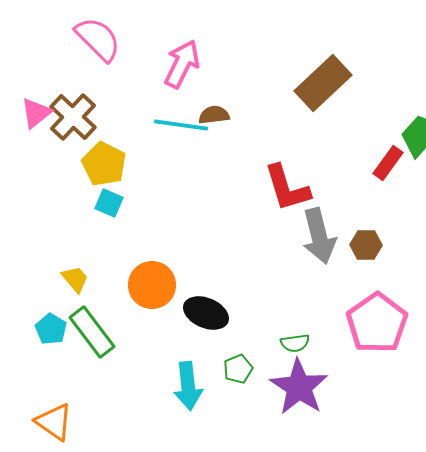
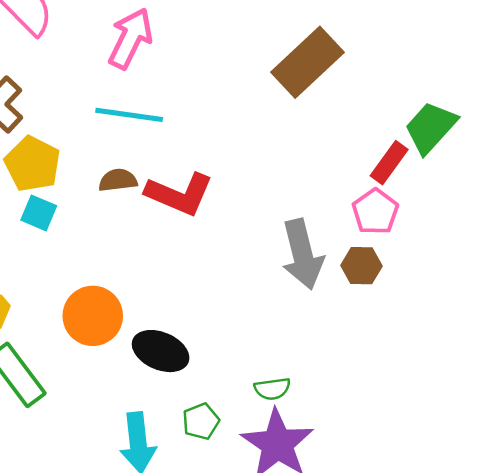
brown semicircle: (214, 115) -> (118, 180), moved
red L-shape: (287, 188) -> (179, 194), moved, turned -50
pink pentagon: (377, 323) -> (375, 212), moved, size x0.6

